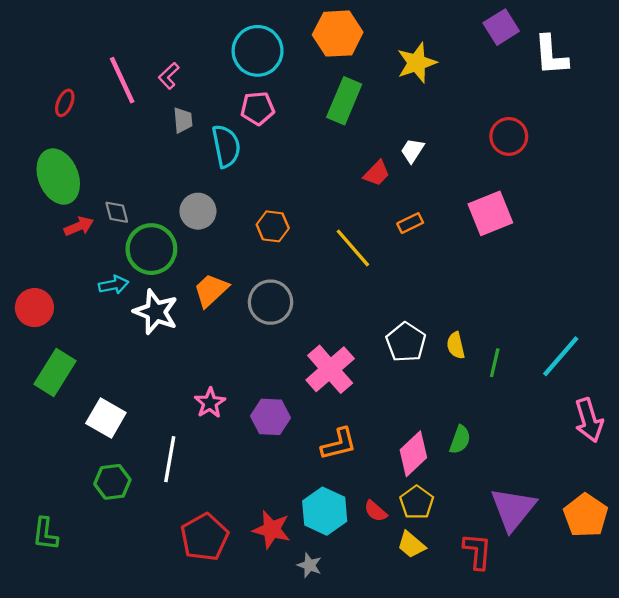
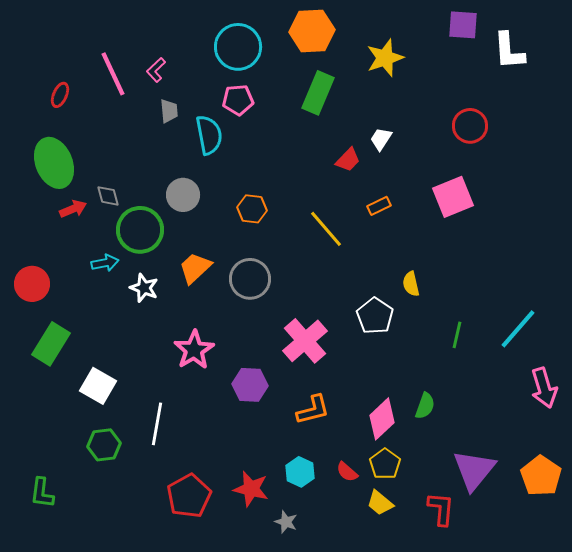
purple square: (501, 27) -> (463, 25), turned 36
white star: (156, 312) -> (144, 288), size x0.7
yellow semicircle: (456, 345) -> (411, 284), moved
pink star: (210, 403) -> (194, 350), moved, size x1.4
cyan hexagon: (325, 511) -> (300, 472), size x0.7

